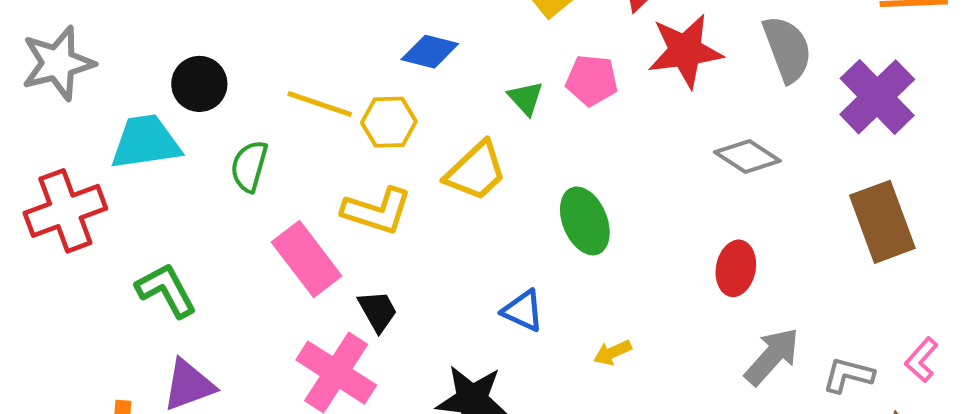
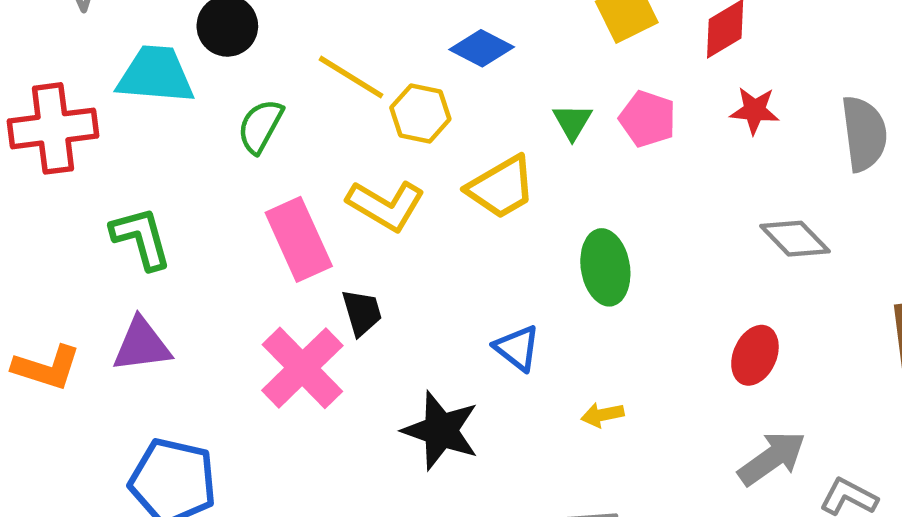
red star: (685, 51) -> (755, 110), size x0.6

